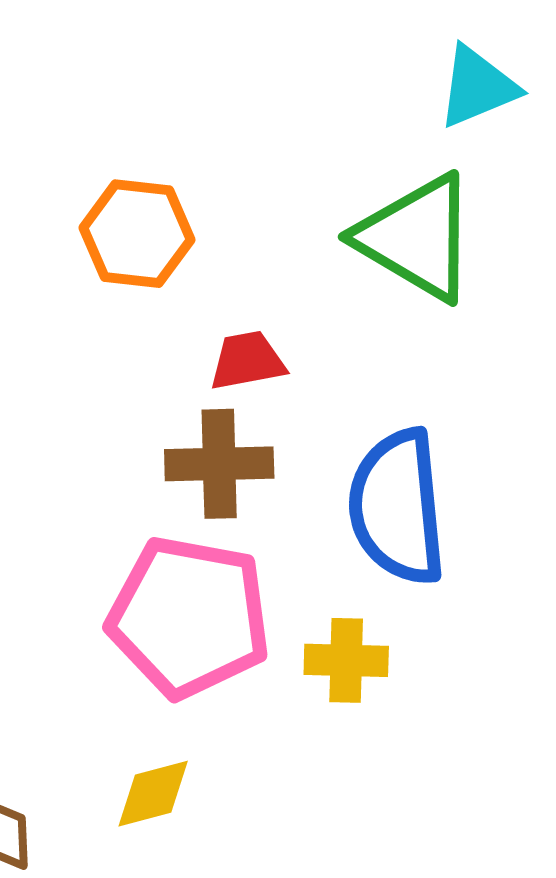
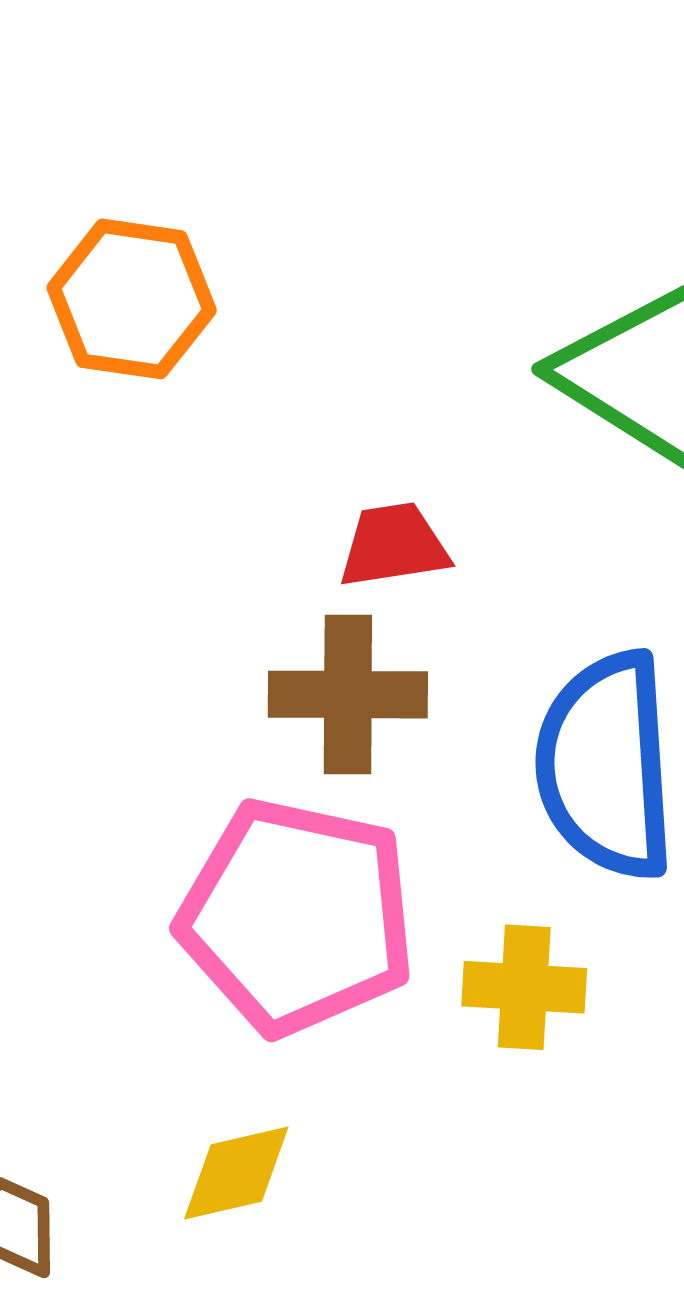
orange hexagon: (137, 234) -> (132, 299), moved

